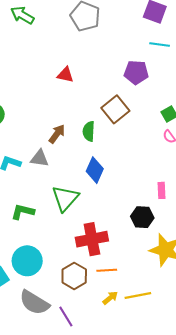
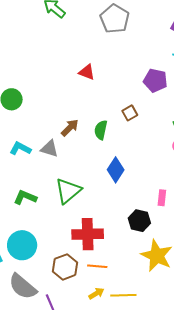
brown square: (115, 109) -> (130, 113), size x0.6
blue diamond: (95, 170) -> (116, 170), moved

